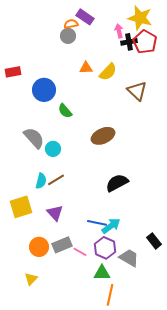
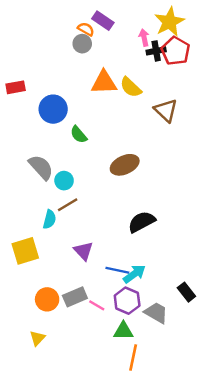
yellow star: (140, 18) -> (169, 22), turned 30
orange semicircle: (71, 24) -> (86, 29), turned 40
orange triangle: (86, 68) -> (104, 82), size x1.6
yellow semicircle: (108, 72) -> (131, 87), turned 90
brown line: (56, 180) -> (68, 205), moved
purple triangle: (55, 213) -> (83, 251), moved

